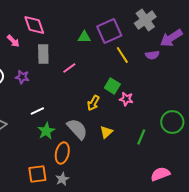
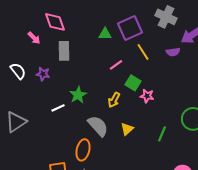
gray cross: (145, 20) -> (166, 17), turned -30
pink line: (69, 68) -> (116, 65), moved
green star: (46, 131) -> (78, 95), moved

